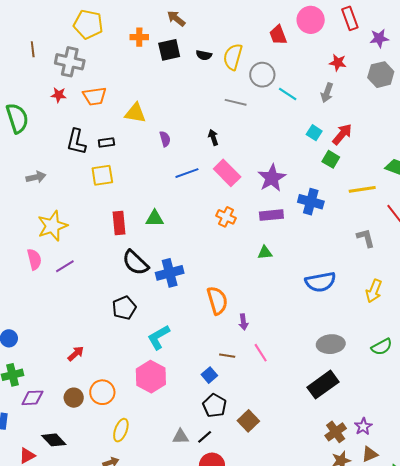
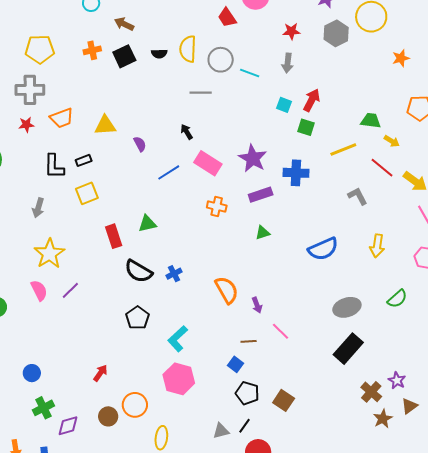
gray arrow: (36, 177) -> (38, 208), moved, turned 132
blue cross: (170, 273) -> (174, 274), size x0.6

